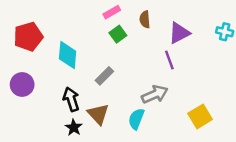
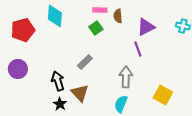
pink rectangle: (112, 12) -> (100, 10), moved, turned 32
cyan diamond: (68, 55) -> (55, 16), moved
gray arrow: (155, 94) -> (126, 77), turned -65
yellow square: (200, 116) -> (163, 95), turned -30
cyan semicircle: (136, 119) -> (121, 104), moved

